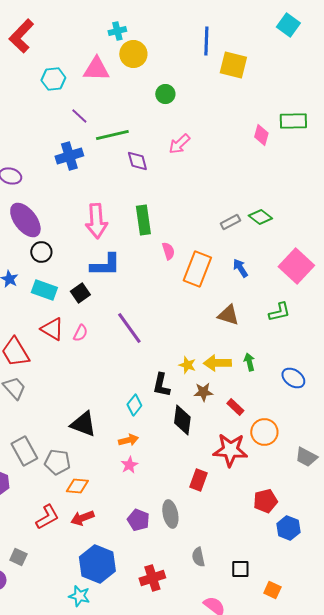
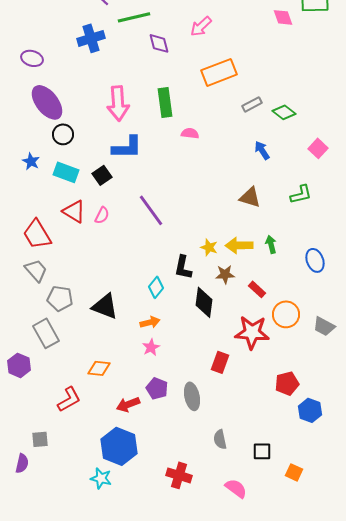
pink diamond: (261, 135) -> (283, 17), turned -35
green diamond: (260, 217) -> (284, 112), moved
pink semicircle: (168, 251) -> (190, 133), turned -66
pink square: (296, 266) -> (318, 148), size x0.6
orange rectangle: (197, 269) -> (219, 72), moved, turned 48
blue ellipse: (293, 378) -> (315, 260), turned 35
gray trapezoid: (306, 457) -> (324, 326), moved
gray pentagon: (57, 462) -> (60, 298), moved
red arrow: (82, 518) -> (128, 404), moved
purple pentagon: (138, 520) -> (157, 388), moved
gray square: (18, 557) -> (40, 439), turned -30
red cross: (152, 578) -> (179, 475), moved, turned 35

